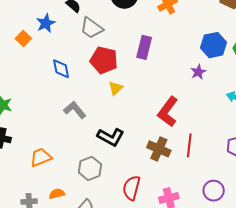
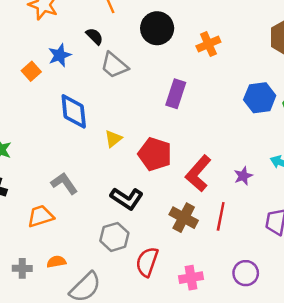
red pentagon: (104, 60) -> (155, 154), moved
blue diamond: (61, 69) -> (74, 111), size x1.4
purple star: (198, 72) -> (243, 176), moved
yellow triangle: (116, 88) -> (113, 139), moved
gray L-shape: (75, 110) -> (64, 183), moved
gray hexagon: (90, 168) -> (114, 237), moved

